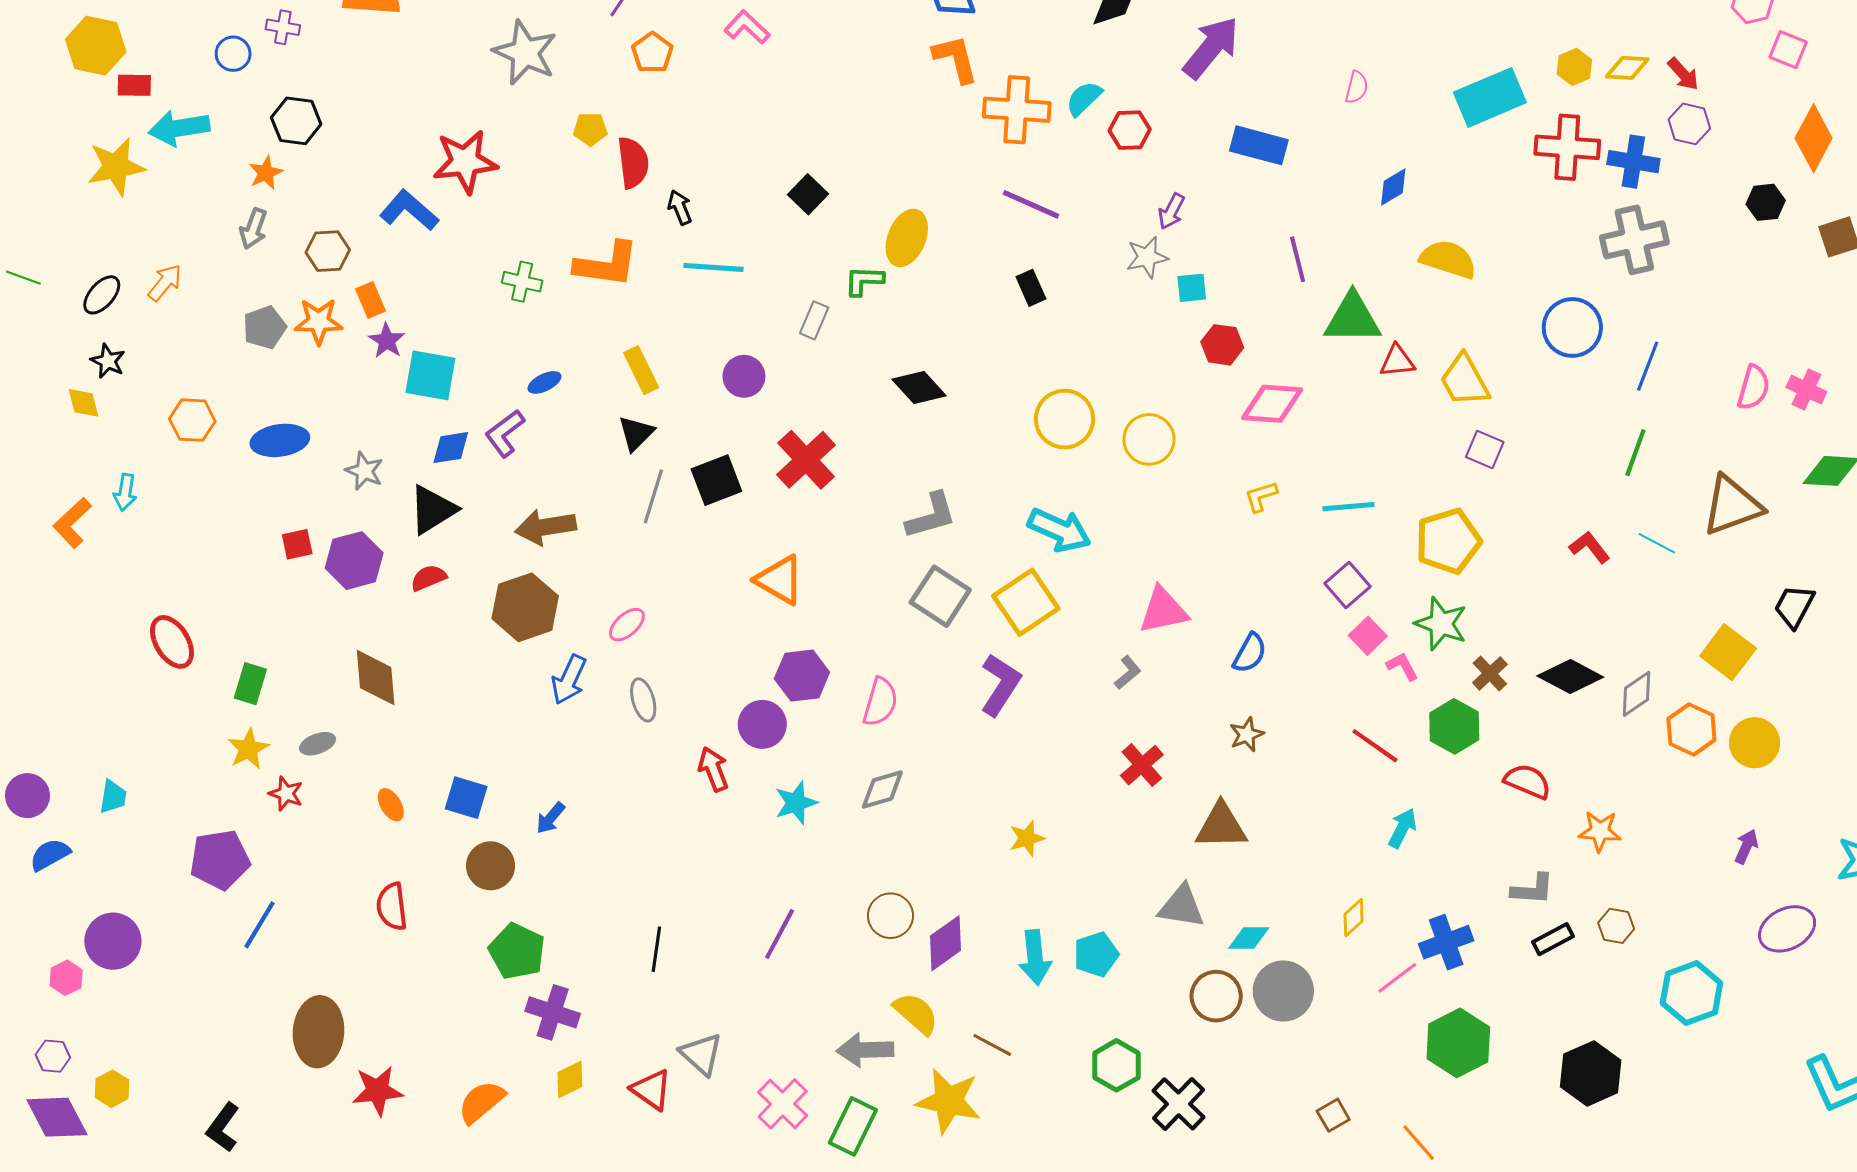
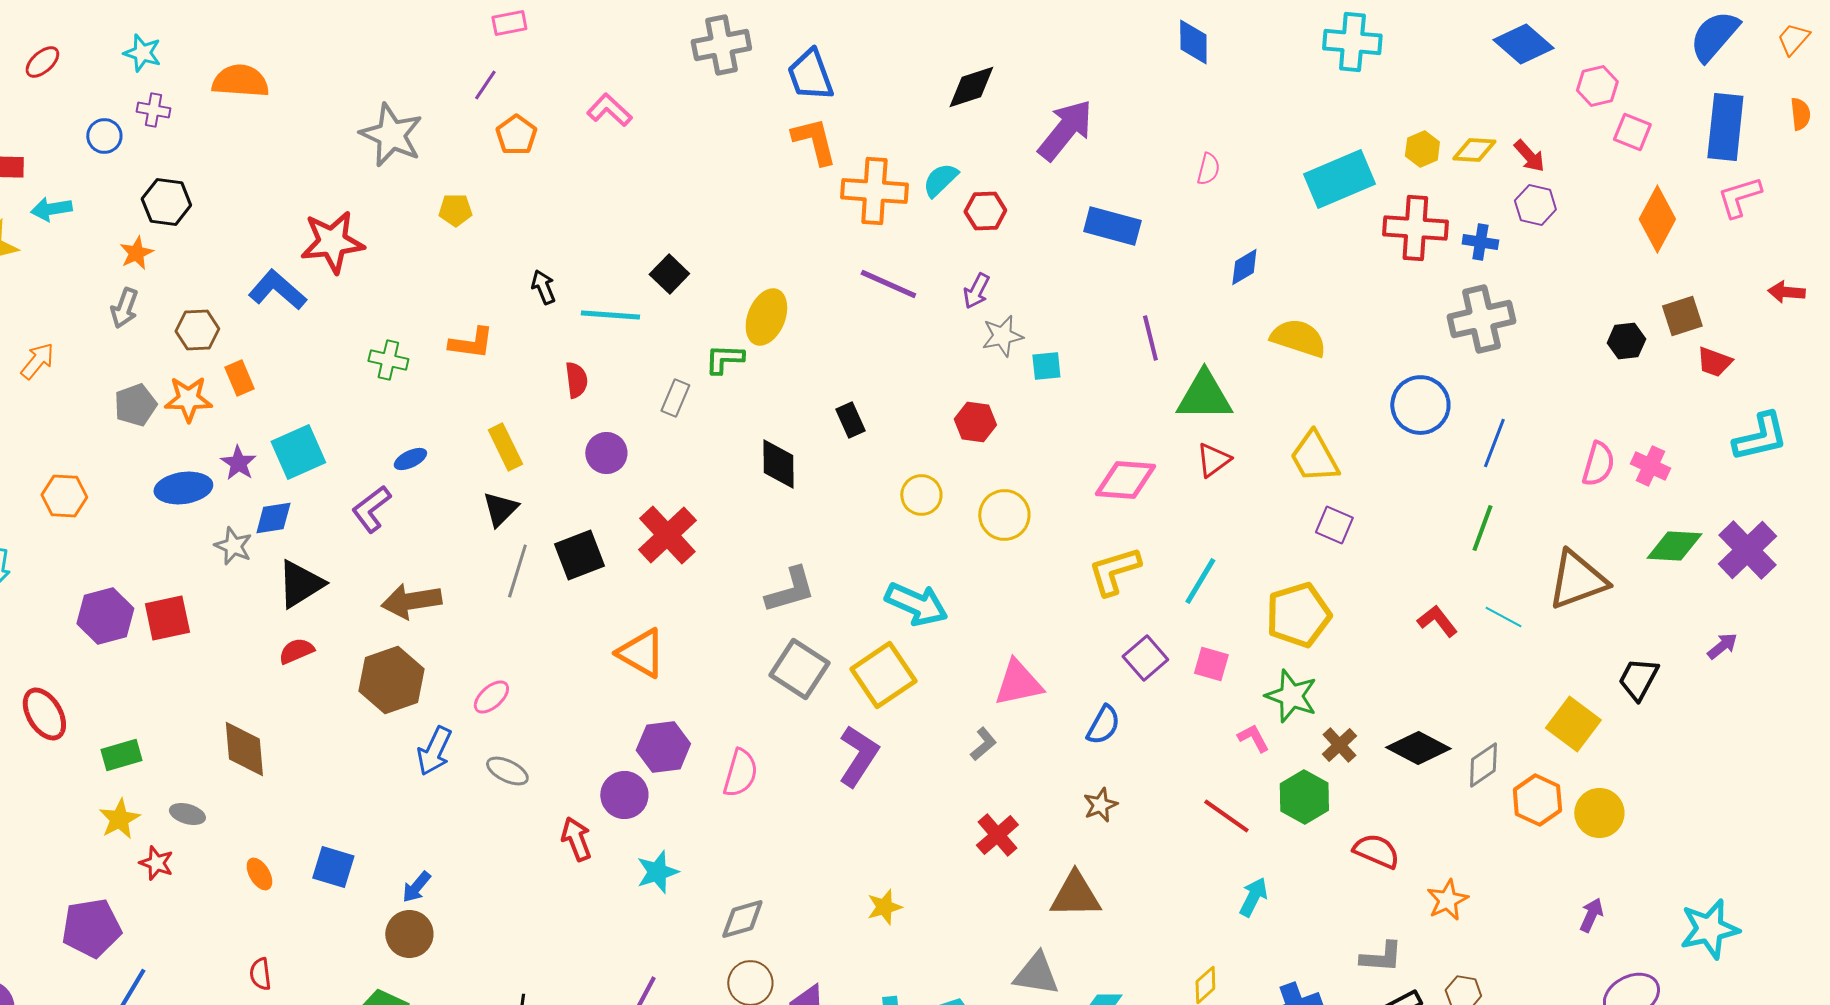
cyan arrow: (179, 128) -> (51, 209), size x0.7
blue cross: (1633, 162) -> (1480, 242), size x0.7
red semicircle: (633, 163) -> (576, 380), moved, size x0.7
black hexagon: (1766, 202) -> (1626, 341), moved
purple arrow: (1171, 211) -> (976, 291), moved
orange L-shape: (607, 264) -> (471, 343), size x0.7
cyan line: (713, 267) -> (610, 315), moved
black rectangle: (1031, 288) -> (850, 420), moved
purple star: (387, 341) -> (238, 463), moved
red hexagon: (1222, 345) -> (975, 422), moved
red triangle: (1397, 361) -> (1213, 460), moved, turned -30
cyan square: (430, 375) -> (298, 452), turned -34
black diamond: (919, 388) -> (778, 464), turned 42
yellow circle: (1065, 419) -> (921, 495), size x0.7
blue ellipse: (280, 440) -> (183, 488), moved
blue diamond: (451, 448) -> (273, 518), moved
yellow L-shape: (1261, 496) -> (1114, 571), size x1.6
cyan line: (1348, 507) -> (1200, 581), turned -54
red square: (297, 544) -> (167, 618), size x1.5
purple hexagon: (354, 561) -> (105, 616), moved
purple square: (1347, 585) -> (1145, 658), moved
pink square: (1368, 636) -> (1211, 664), moved, turned -30
green rectangle: (250, 684) -> (121, 755), turned 57
gray ellipse: (643, 700) -> (507, 771), turned -48
gray ellipse: (318, 744) -> (187, 814), turned 36
gray diamond: (882, 789) -> (742, 919), moved
orange star: (1600, 831) -> (1447, 900), turned -30
brown circle: (491, 866) -> (409, 934), moved
red semicircle: (392, 907) -> (260, 974), size x0.7

